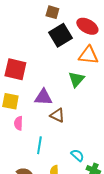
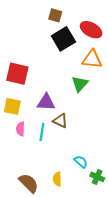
cyan line: (39, 145) -> (42, 132), moved

